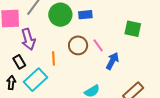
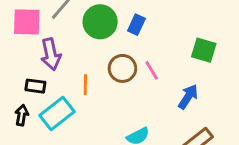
blue rectangle: (85, 15) -> (136, 25), turned -64
blue arrow: (112, 61) -> (188, 97), moved
black rectangle: (19, 62) -> (35, 86), turned -56

